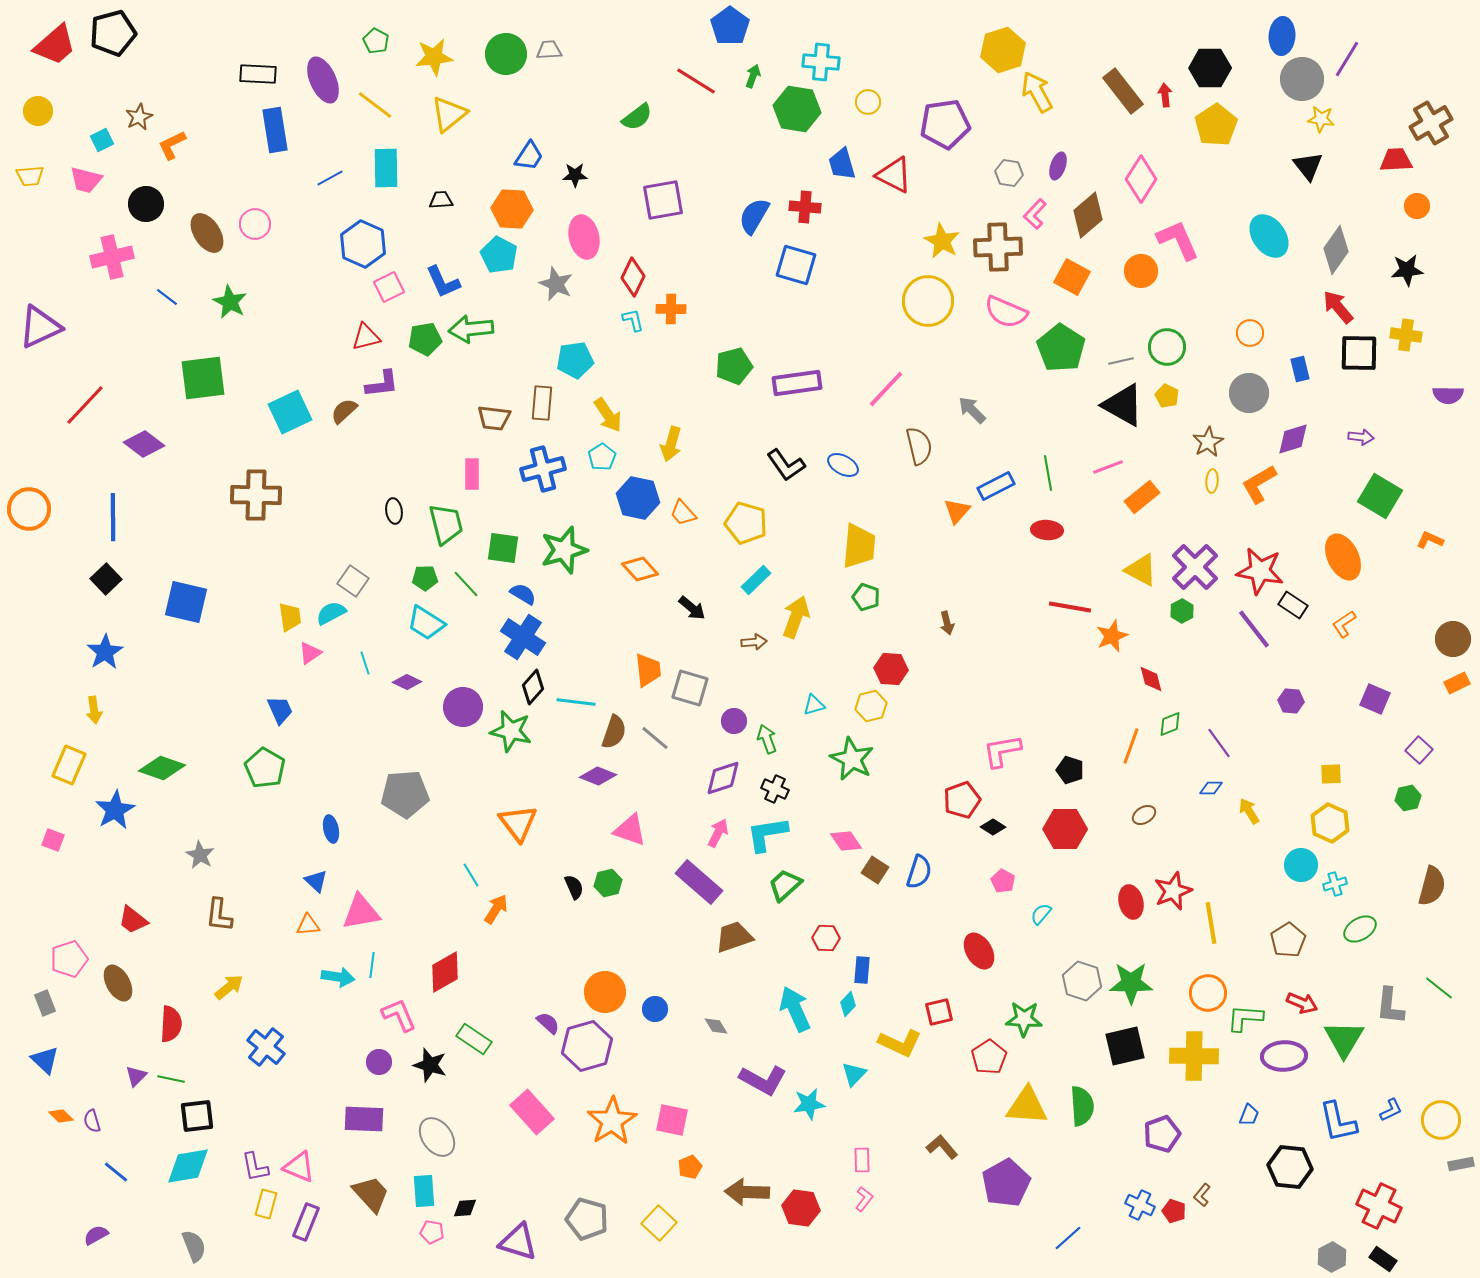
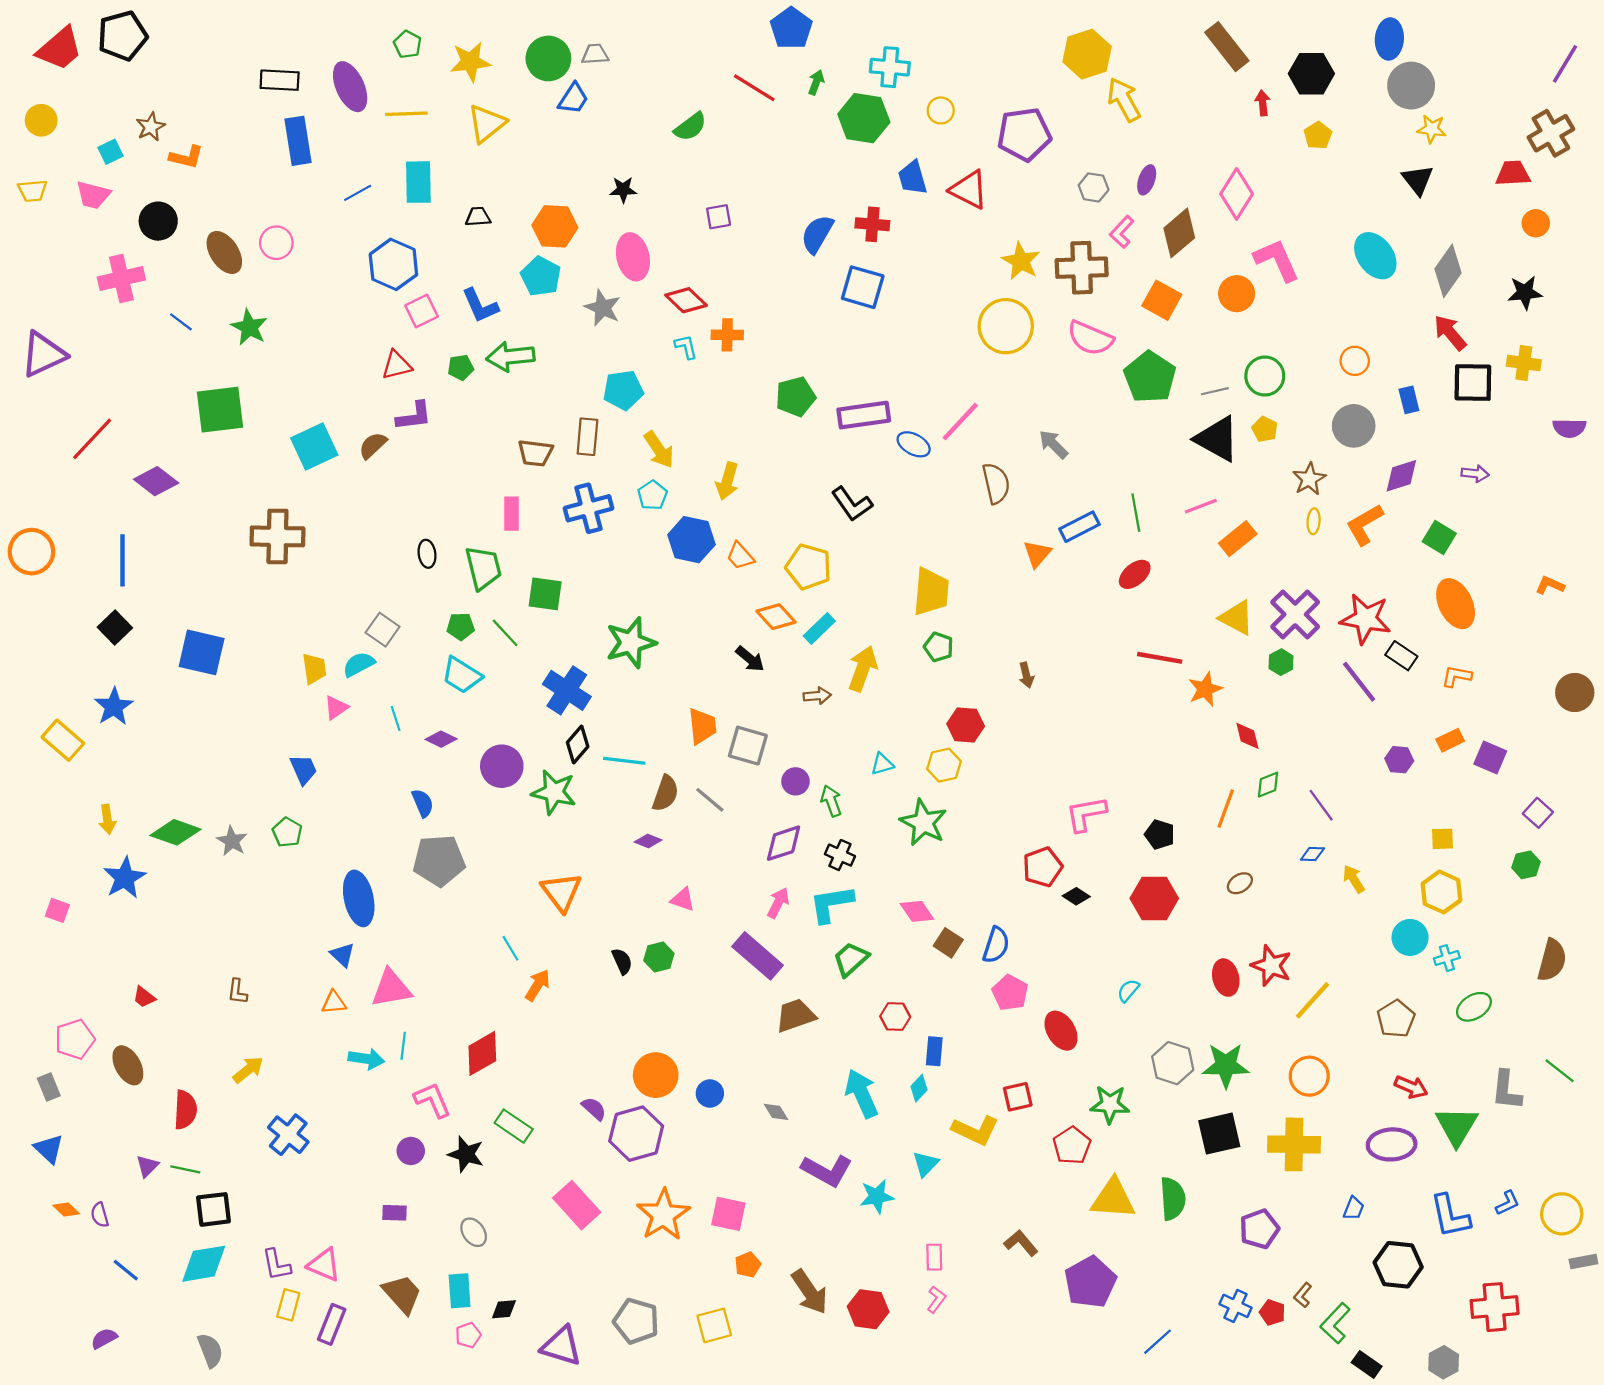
purple line: (1347, 59) -> (1565, 64), moved
brown rectangle: (1123, 91) -> (1227, 47), moved
yellow line: (375, 105) -> (406, 114), turned -39
yellow pentagon: (1216, 125) -> (1318, 135), size x0.6
orange L-shape: (172, 145) -> (186, 157), turned -140
blue trapezoid: (529, 156) -> (573, 99), moved
purple square: (663, 200) -> (719, 217), size x0.6
red diamond: (633, 277) -> (686, 300), turned -72
green pentagon: (425, 339) -> (461, 367), size x0.7
blue ellipse: (843, 465) -> (914, 444), moved
green square: (1380, 496) -> (1439, 538), moved, size x0.7
red ellipse: (1047, 530) -> (1135, 574), turned -44
green star: (564, 550) -> (631, 643), moved
orange diamond: (640, 569) -> (776, 617), moved
blue semicircle: (523, 594) -> (423, 803), moved, turned 36
orange L-shape: (1344, 624) -> (1457, 676), turned 44
orange rectangle: (1457, 683) -> (1450, 740), moved
yellow arrow: (94, 710) -> (107, 819), moved
yellow rectangle: (69, 765) -> (63, 740), moved, turned -72
green pentagon: (265, 768) -> (287, 832), size x0.7
purple diamond: (598, 776) -> (648, 841), size x0.7
blue ellipse: (331, 829) -> (359, 898), size x1.8
pink triangle: (630, 830) -> (683, 900), size x0.7
gray star: (200, 855) -> (232, 841), moved
pink pentagon: (1003, 881) -> (1010, 993), moved, size x1.4
red star: (1173, 891) -> (1271, 966), turned -30
brown L-shape: (219, 915) -> (237, 992), size x0.7
red trapezoid: (133, 920) -> (144, 997), size x0.7
yellow line: (1211, 923) -> (1312, 1000), turned 51
green L-shape: (1245, 1018) -> (1335, 1323), moved, turned -51
purple rectangle: (364, 1119) -> (394, 1213), size x0.6
gray ellipse: (437, 1137) -> (474, 1232), size x0.7
brown arrow: (747, 1192) -> (810, 1292), turned -126
red cross: (1379, 1206) -> (1495, 1307), turned -30
yellow square: (659, 1223) -> (714, 1325), turned 32
pink pentagon: (432, 1232) -> (468, 1335), turned -30
black rectangle: (1383, 1259) -> (1367, 1364), moved

